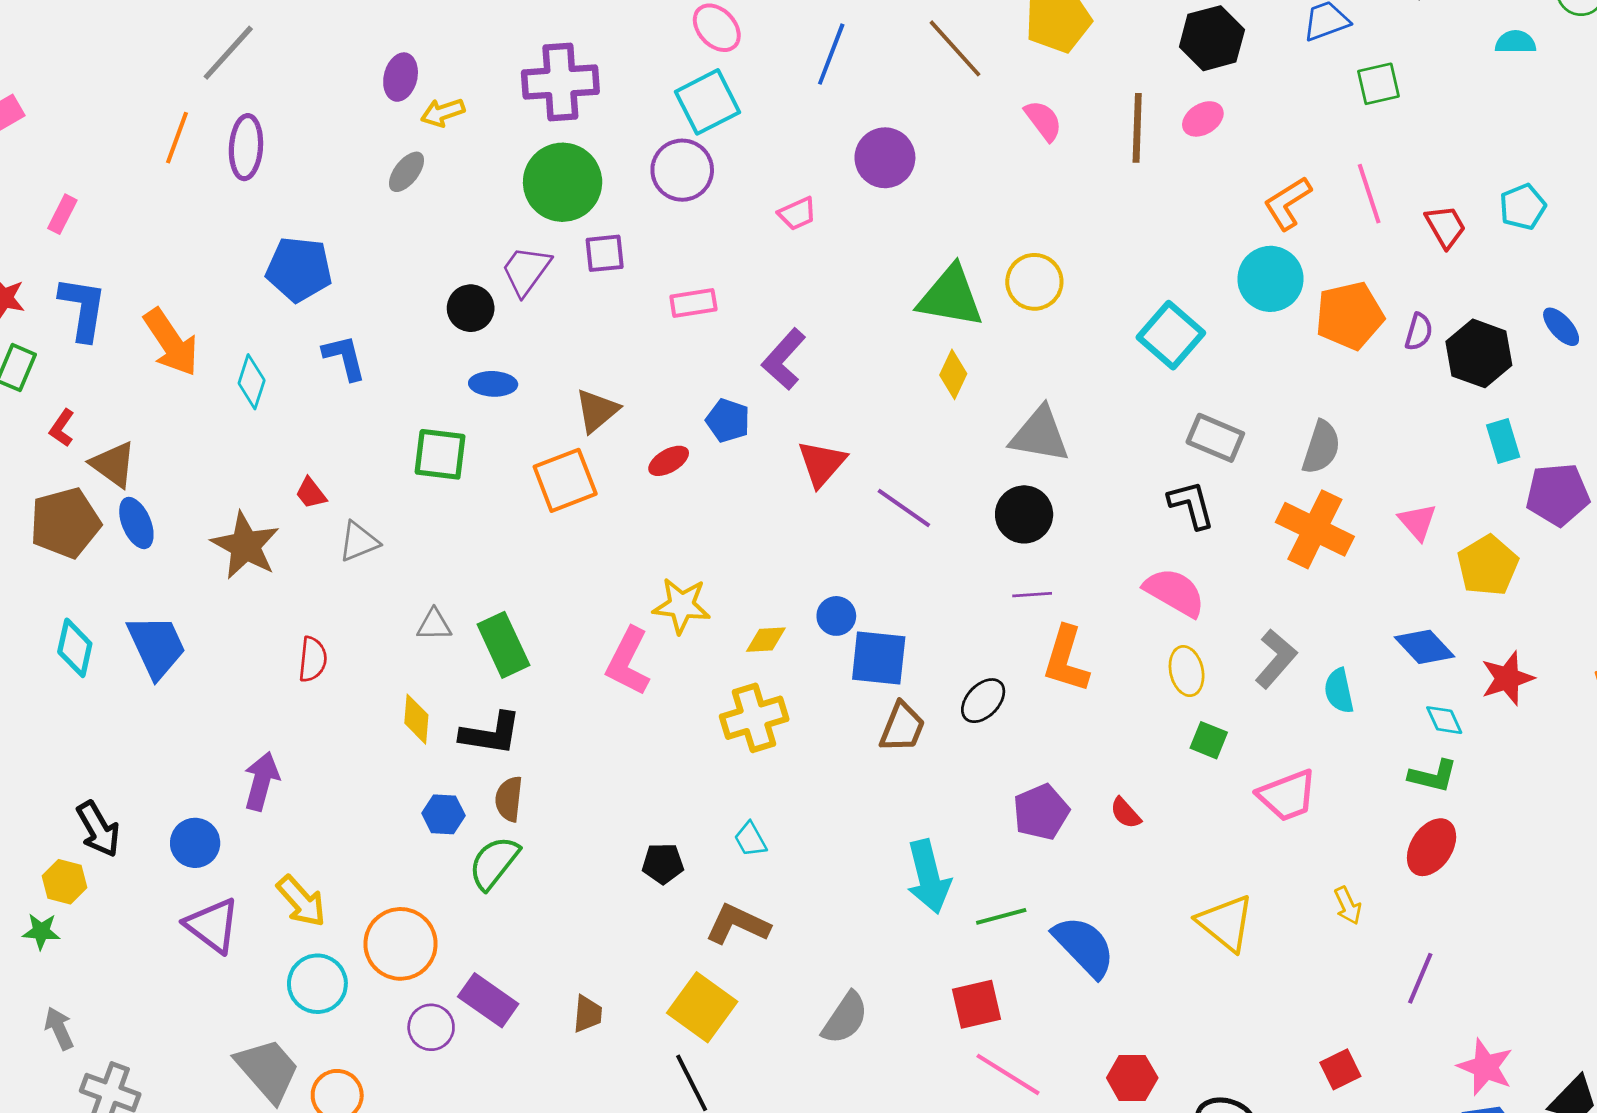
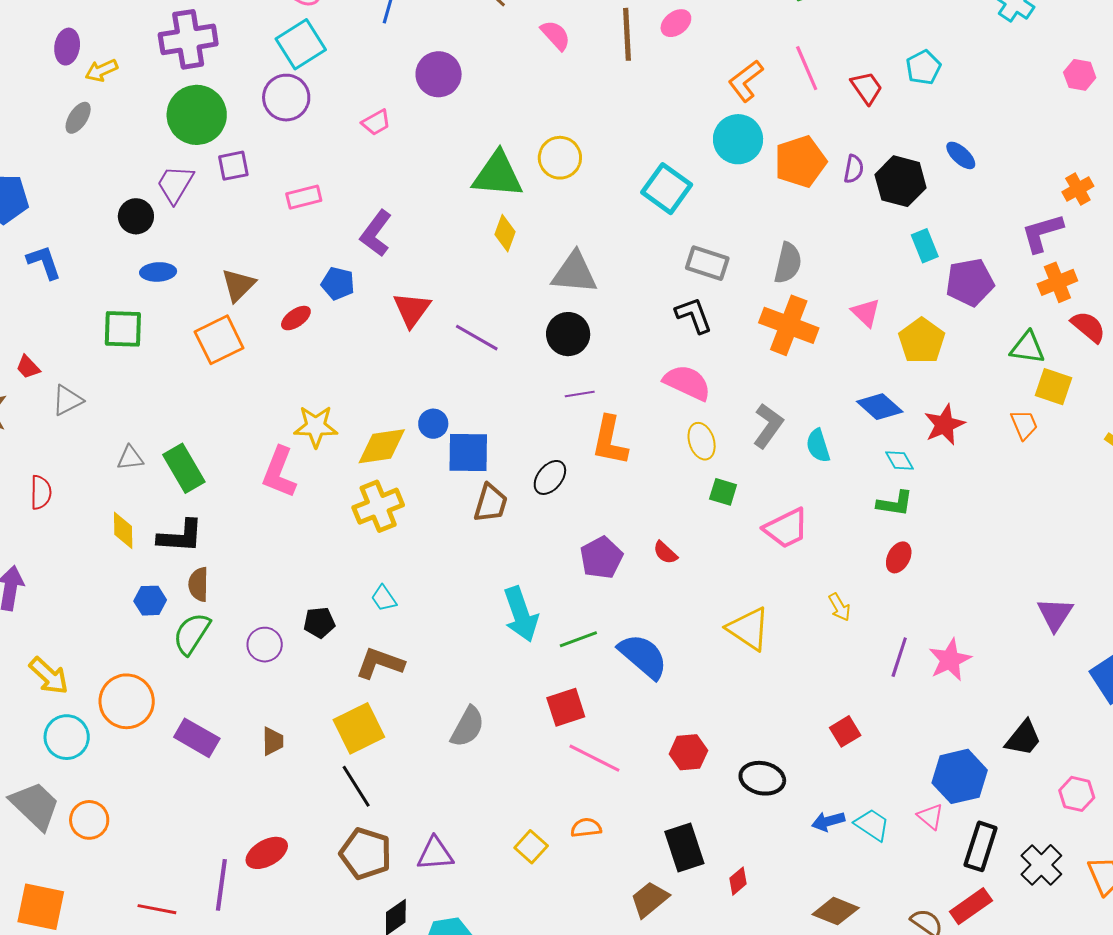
yellow diamond: (766, 640) -> (382, 446), size x1.6
red ellipse: (1432, 847) -> (899, 557), size x0.7
yellow square: (702, 1007) -> (359, 728), turned 33
purple circle: (431, 1027) -> (265, 645), moved
pink star: (1485, 1067) -> (950, 660), moved, turned 30

